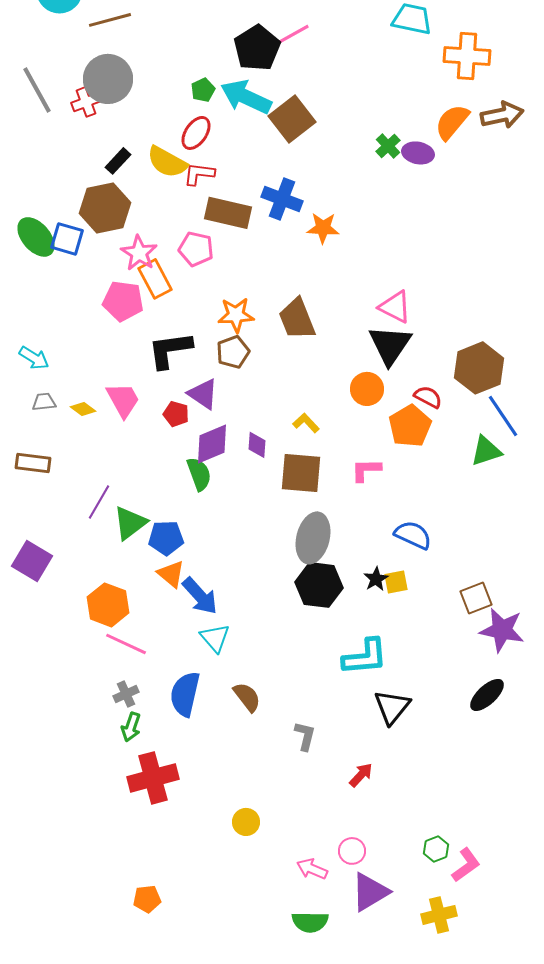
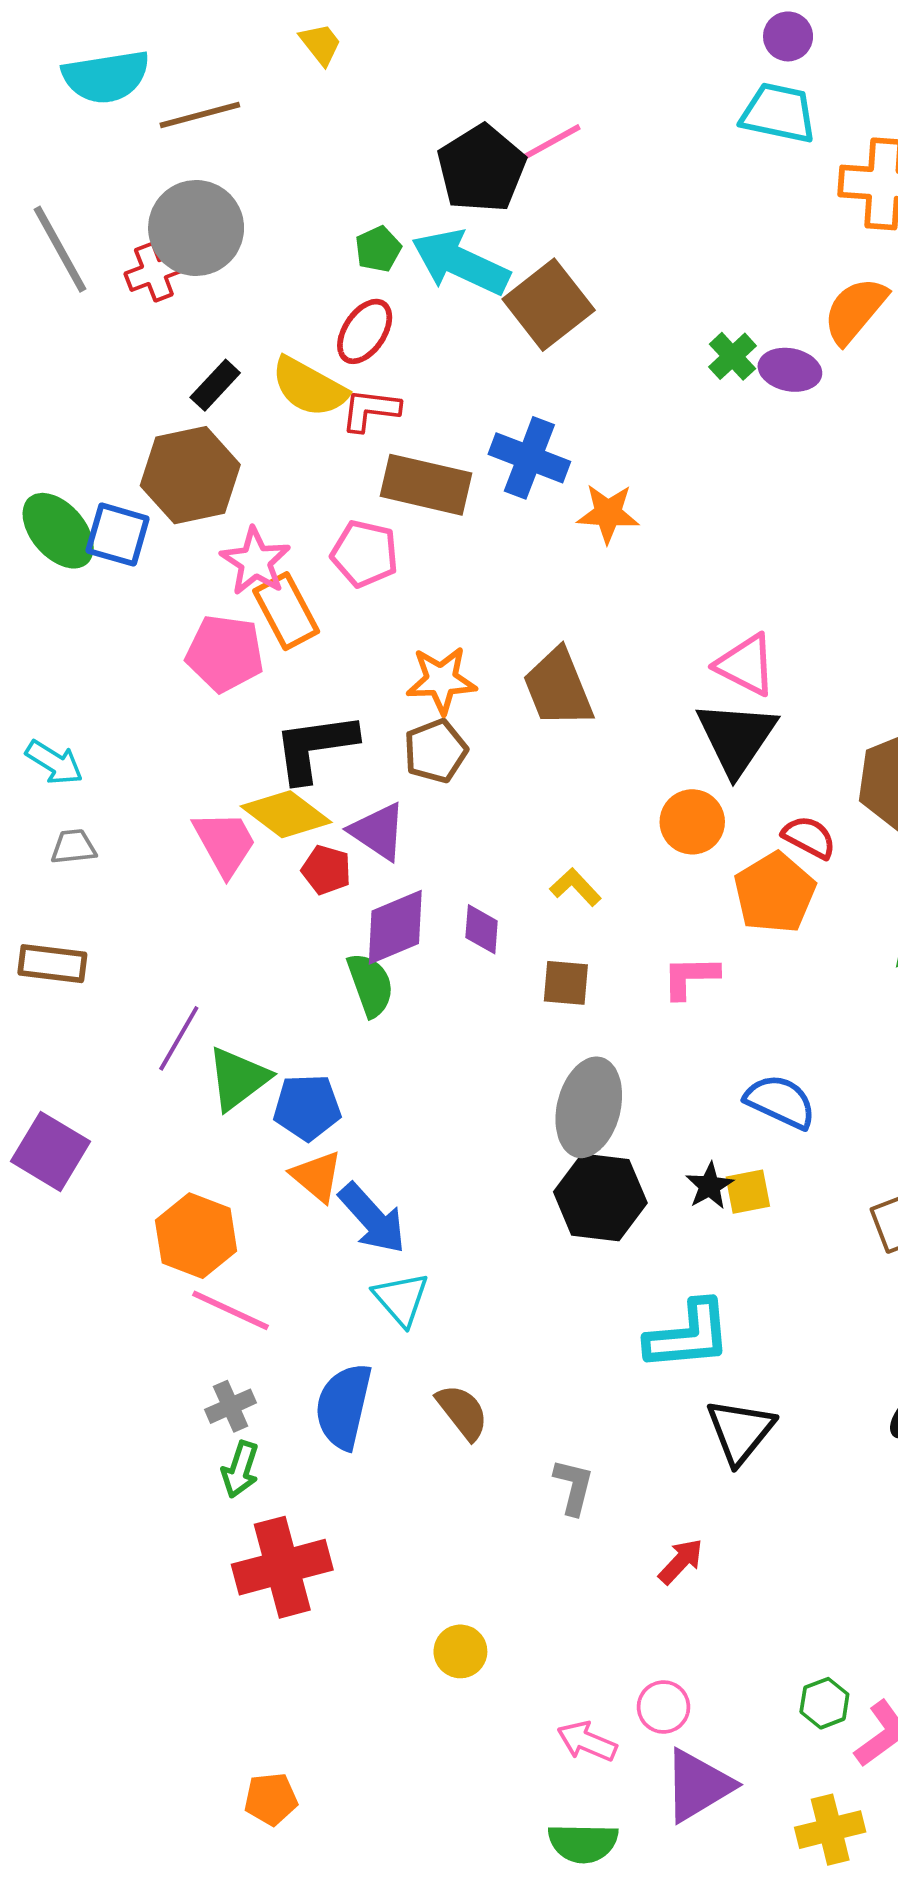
yellow diamond: (83, 409) -> (286, 814), moved, size x1.8
brown square: (301, 473) -> (566, 983), size x0.6

